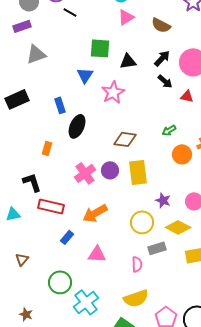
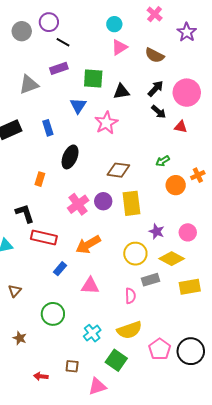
purple rectangle: (22, 26) -> (59, 68), moved
blue rectangle: (60, 105) -> (48, 128), moved
cyan cross: (86, 302) -> (92, 333), moved, size x0.7
brown star: (26, 314) -> (20, 338), moved

